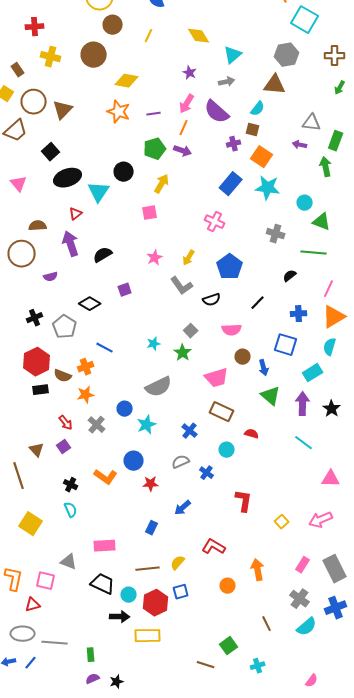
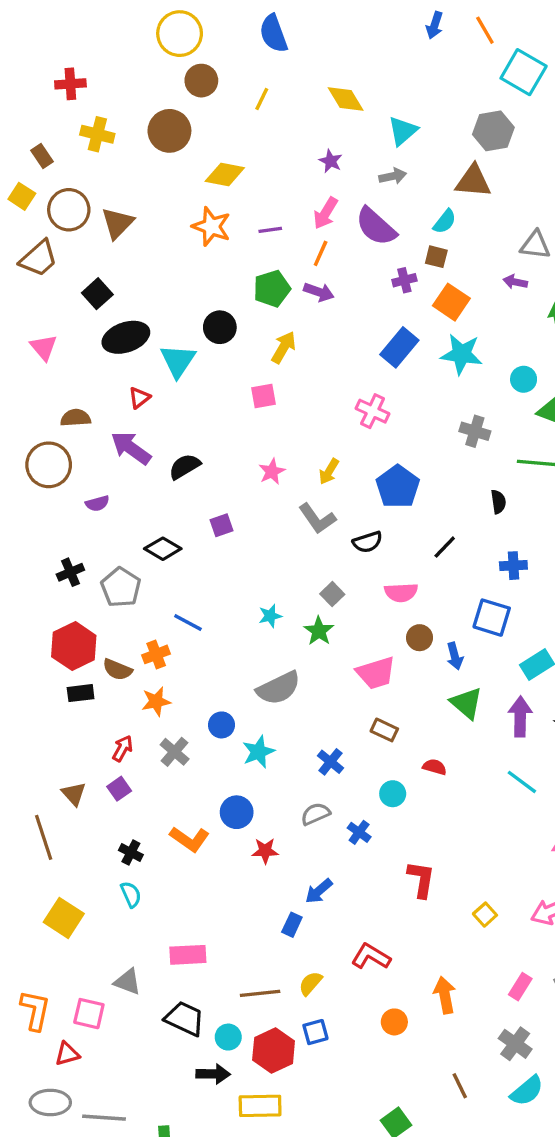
purple arrow: (71, 244) -> (131, 448), turned -35
black semicircle: (290, 276) -> (498, 502), turned 120
brown rectangle: (222, 412) -> (384, 730), size x0.7
red arrow: (66, 423) -> (122, 748), turned -112
blue rectangle: (152, 528) -> (292, 925), moved

